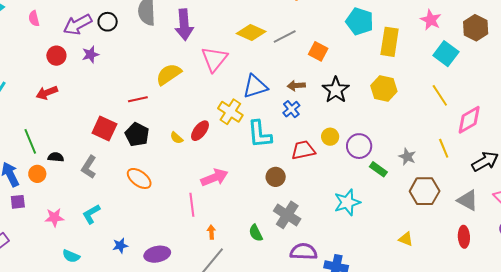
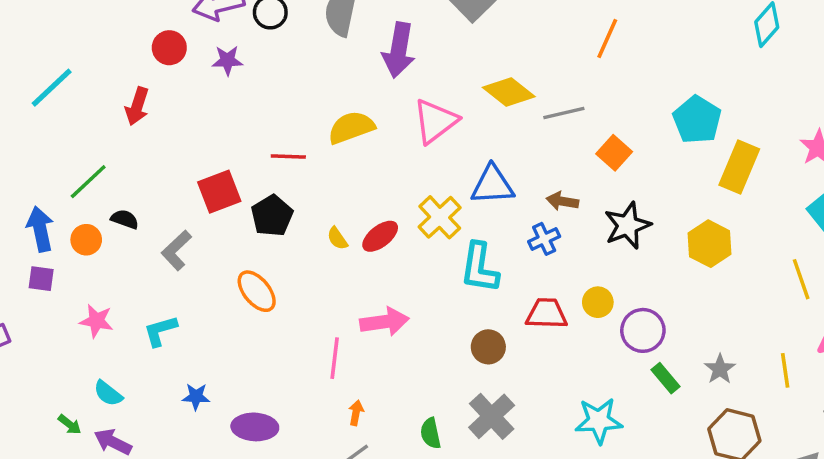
red arrow: (47, 93) -> (137, 106), turned -65
red square: (104, 128) -> (219, 192), turned 30
green line: (30, 141) -> (88, 182), turned 55

